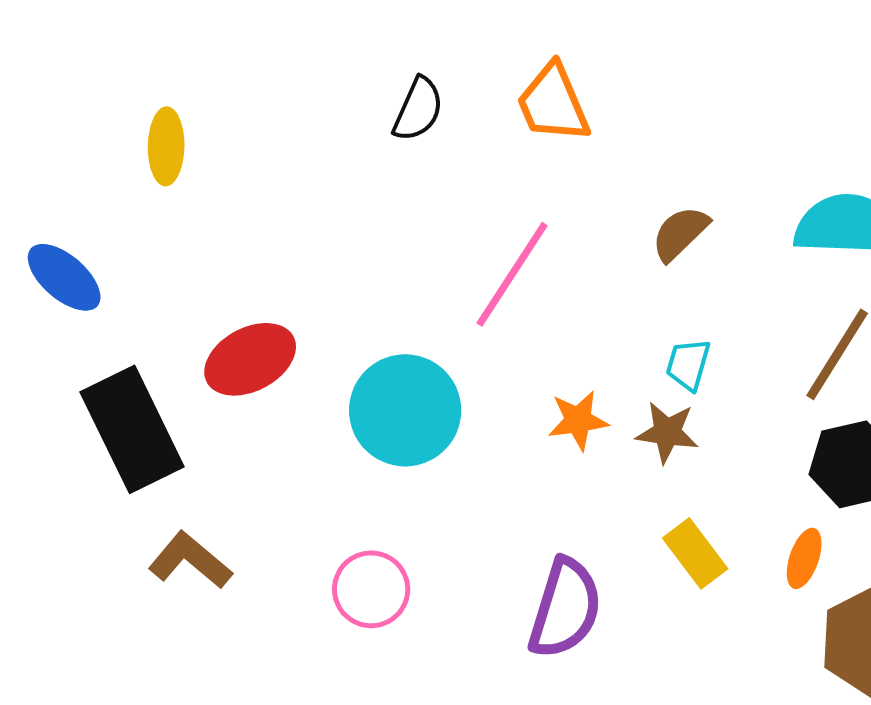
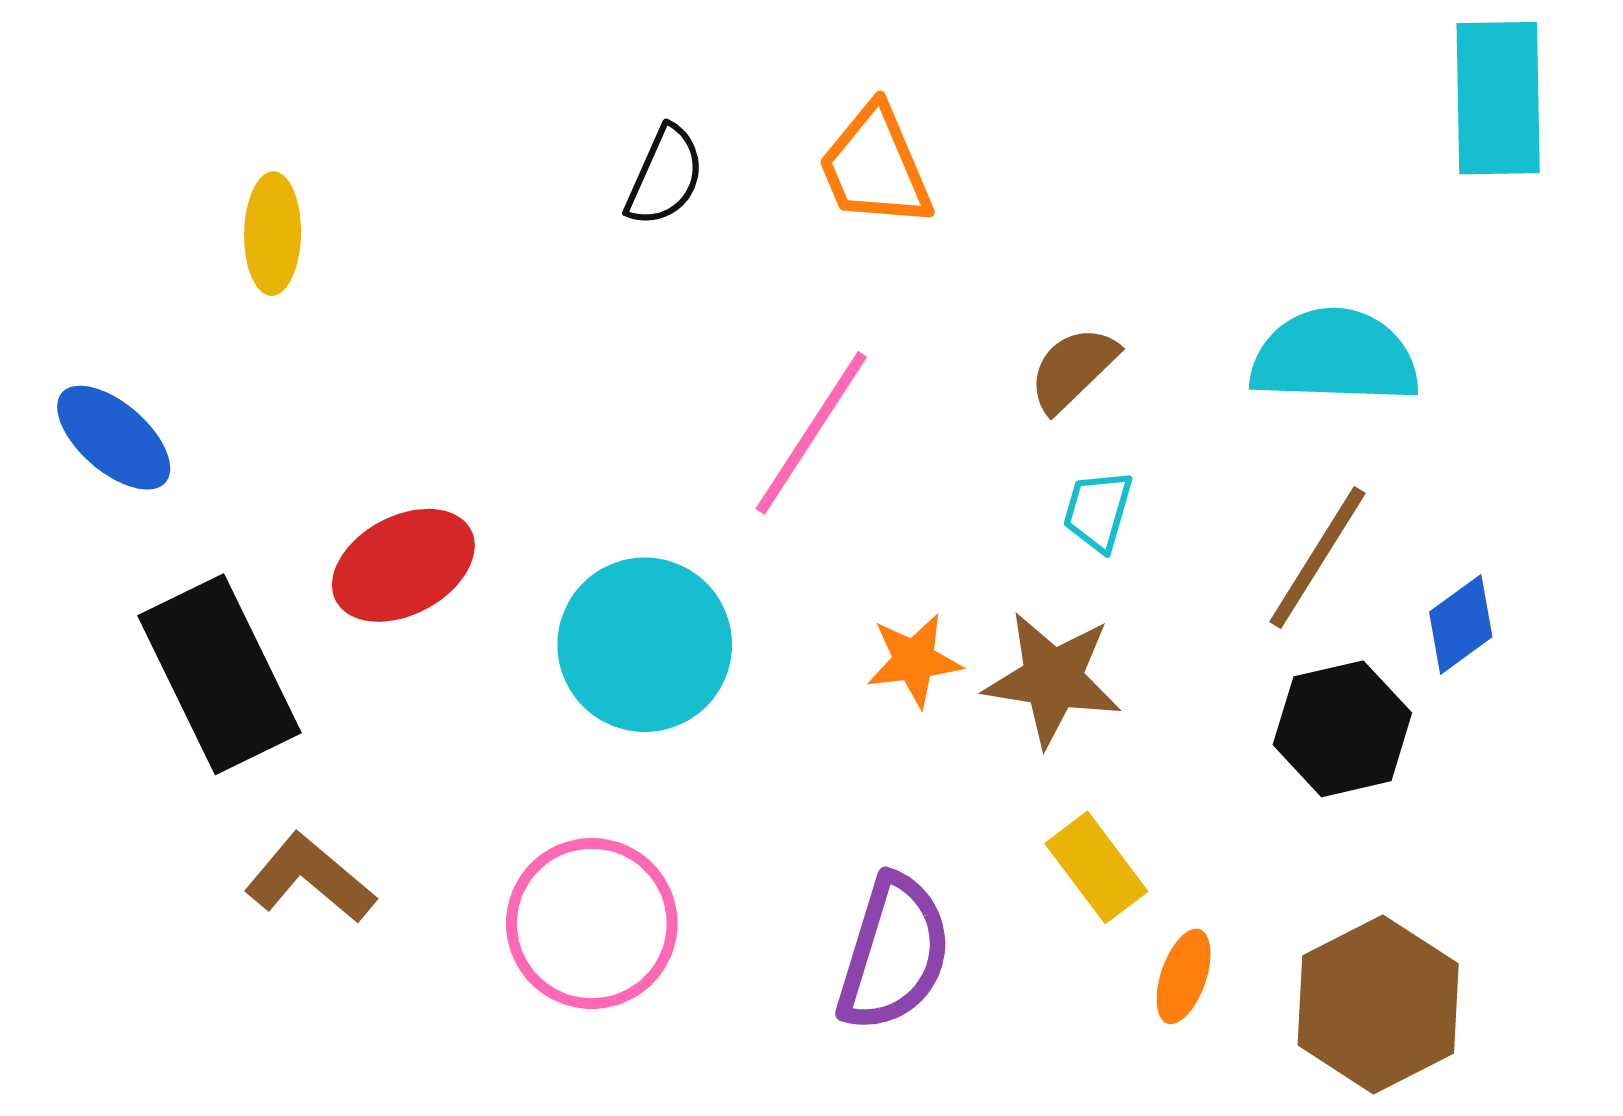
cyan trapezoid: (688, 364) -> (1098, 511), moved
brown star: (667, 432) -> (1053, 679), size x1.4
orange ellipse: (804, 558) -> (1184, 976), moved
pink circle: (371, 589) -> (592, 923), size x1.4

